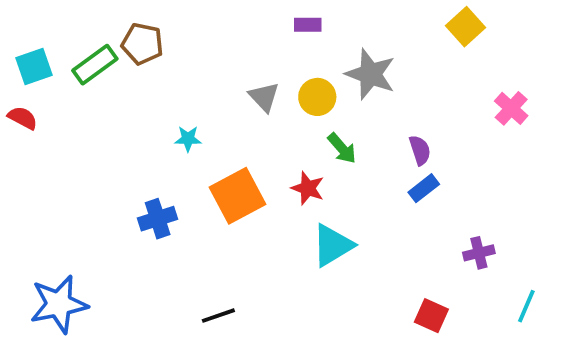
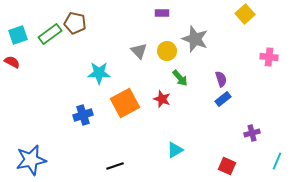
pink cross: (511, 108) -> (269, 57), turned -36
cyan star: (188, 139) -> (99, 73), size x1.6
cyan triangle: (332, 245) -> (175, 150), moved, size x0.7

